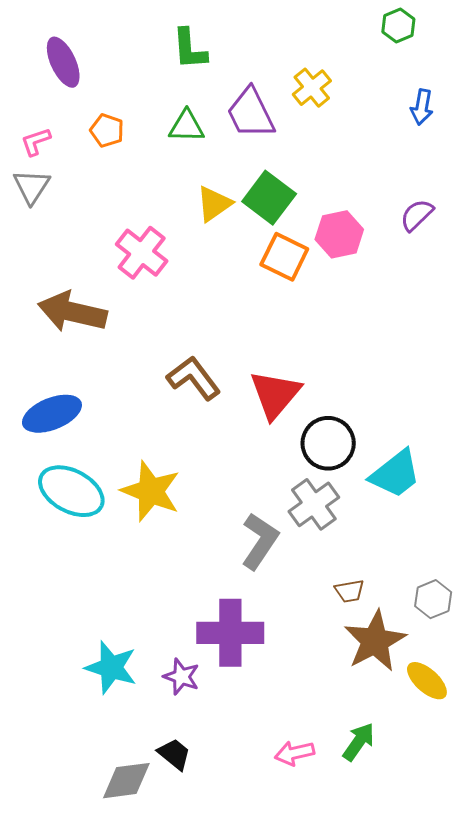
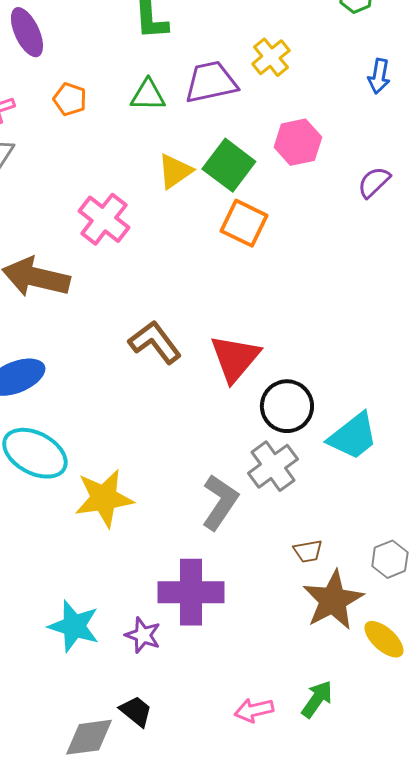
purple trapezoid: (251, 113) -> (211, 82), turned 104
pink hexagon: (339, 234) -> (298, 142), moved
yellow star: (151, 491) -> (104, 498), moved, turned -30

